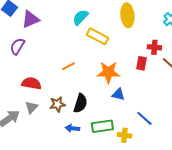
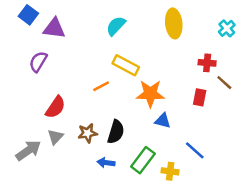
purple triangle: (30, 19) -> (54, 28), turned 30
yellow rectangle: (97, 36) -> (126, 65), moved
red rectangle: (141, 63) -> (200, 97), moved
red semicircle: (31, 83) -> (55, 107), turned 114
green rectangle: (102, 126) -> (143, 160), turned -45

